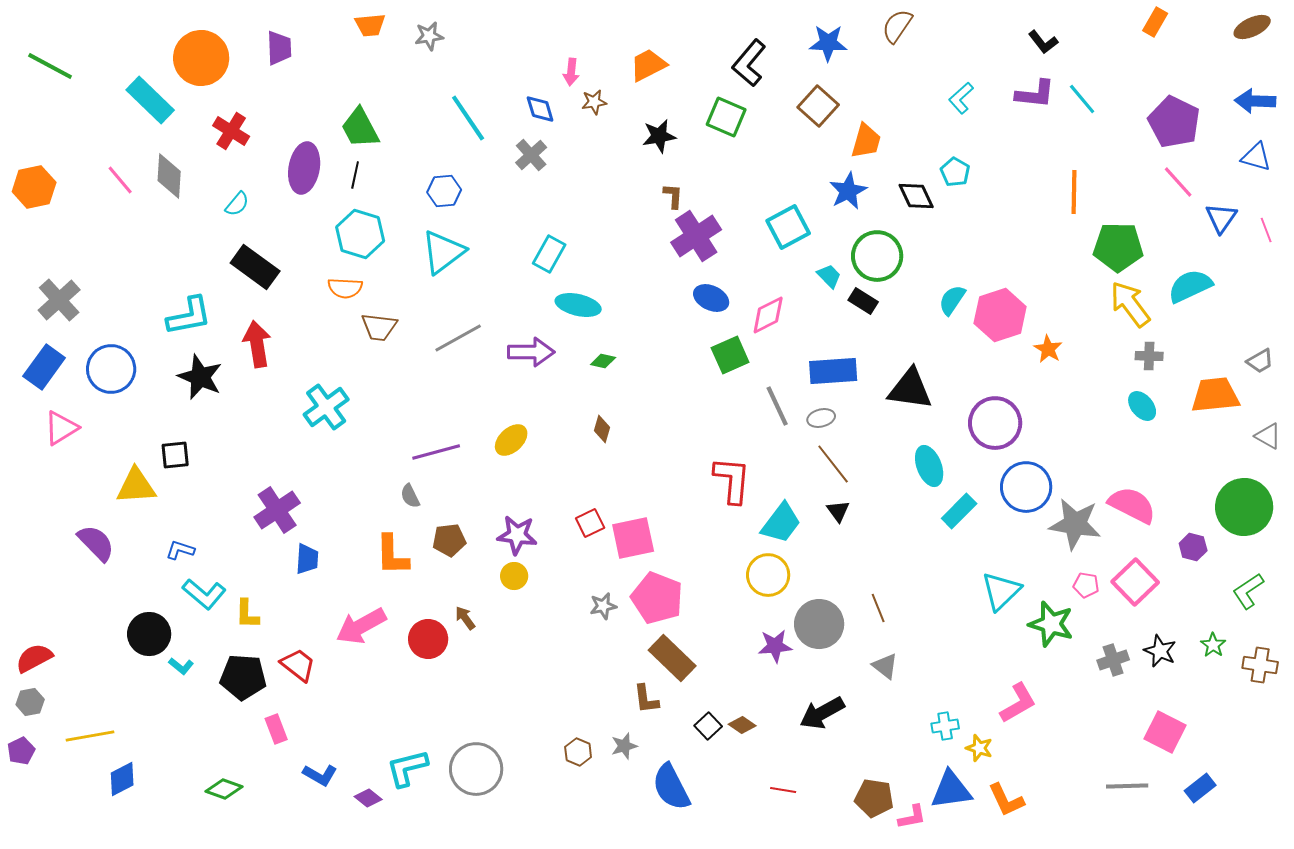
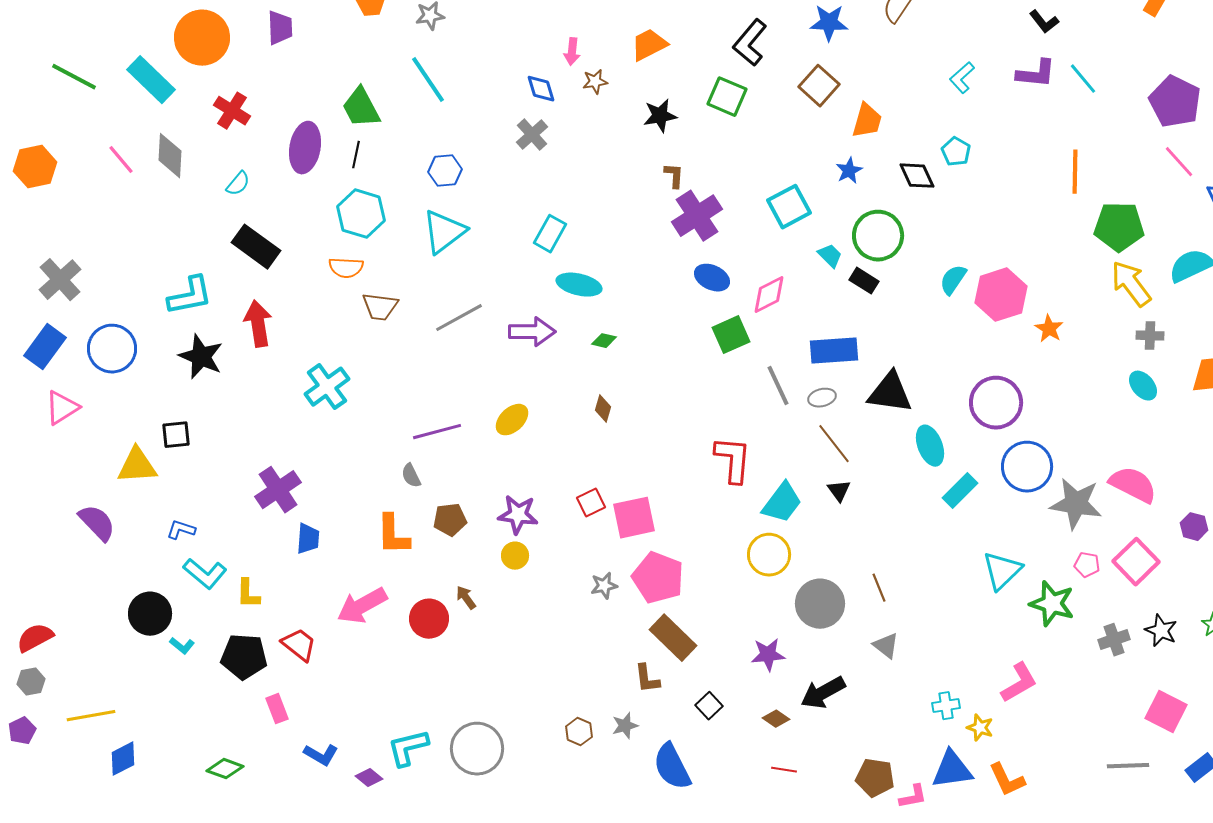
green line: (50, 66) -> (74, 77), moved
cyan line: (468, 118) -> (428, 80), moved
blue star: (848, 191) -> (849, 171), size x0.7
black triangle: (910, 389) -> (890, 393), moved
purple star: (775, 646) -> (768, 655), moved
brown diamond: (742, 725) -> (776, 719), moved

